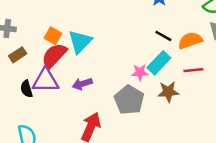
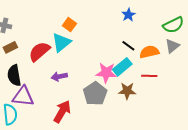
orange square: (53, 36) -> (69, 25), moved
pink star: (140, 72) -> (106, 73), size x1.5
purple triangle: (46, 80) -> (23, 96), moved
black semicircle: (26, 89) -> (14, 75), size x1.5

